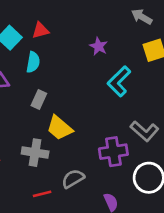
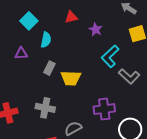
red triangle: (40, 30) -> (71, 17), moved
yellow trapezoid: (60, 128) -> (71, 78), moved, turned -40
gray L-shape: (144, 131) -> (129, 76), moved

